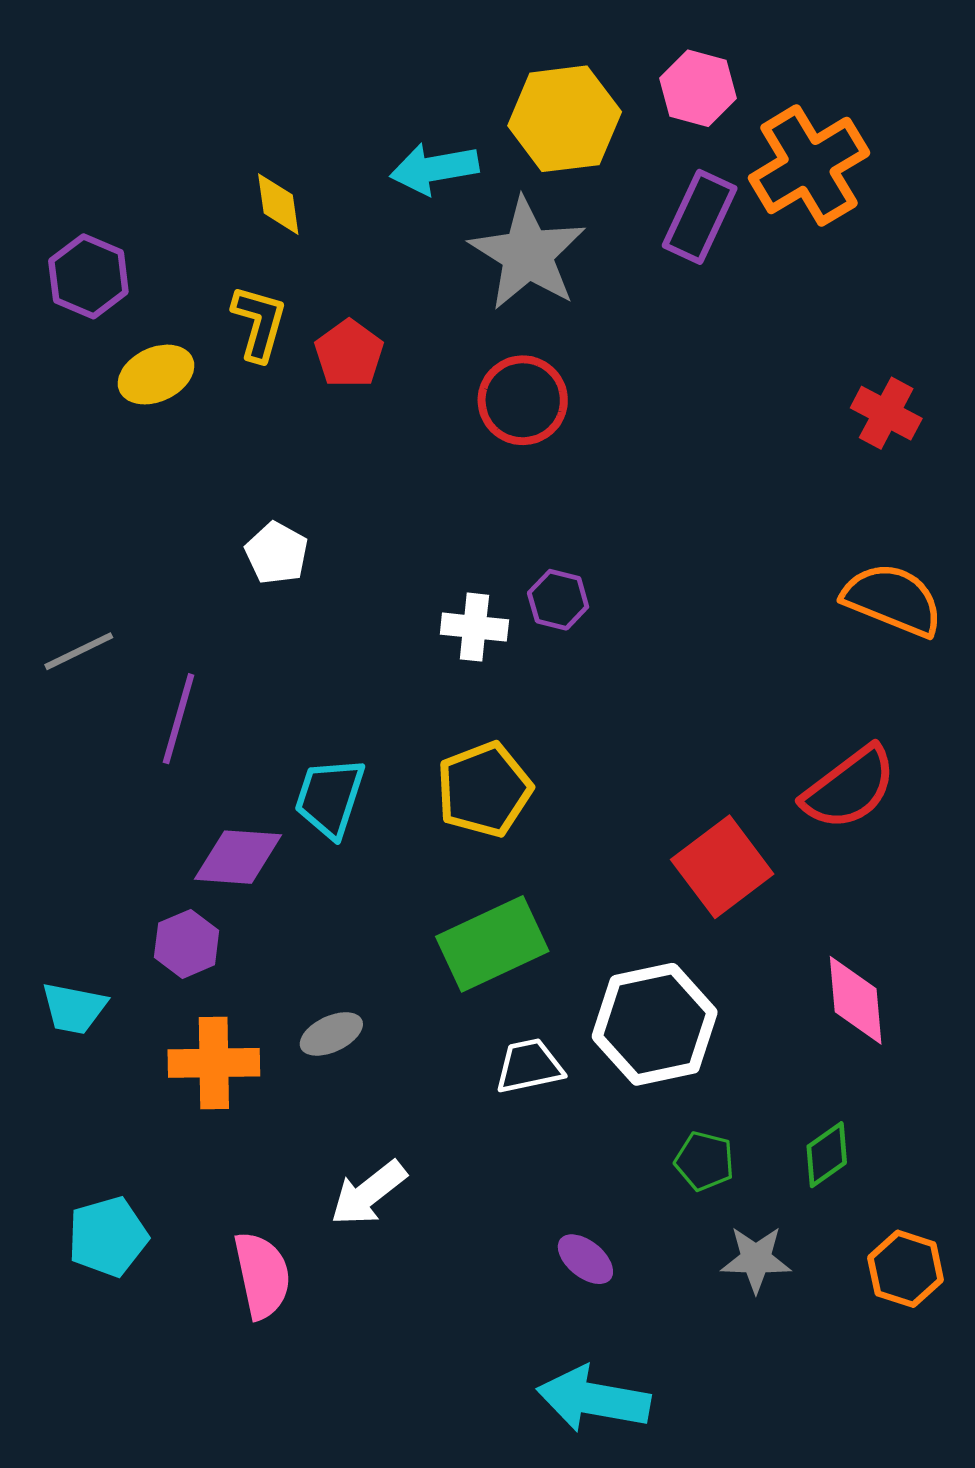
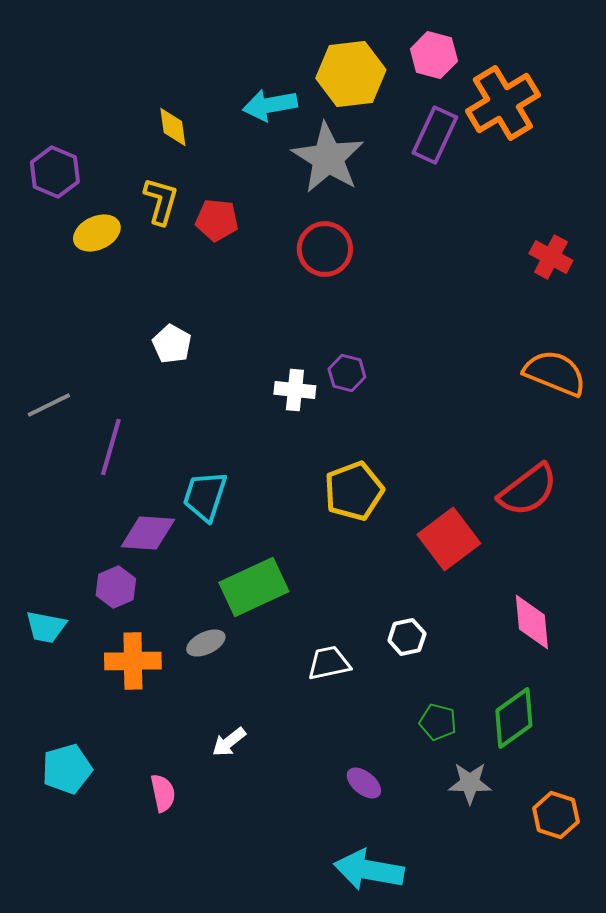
red pentagon: (349, 354) -> (217, 220), turned -30
yellow pentagon: (484, 789) -> (354, 491), moved
green rectangle: (492, 944) -> (254, 587), moved
white hexagon: (655, 1024) -> (407, 637), size x0.5
green diamond: (827, 1155) -> (514, 718), size x1.5
white arrow: (368, 1193) -> (229, 742), size x0.7
orange hexagon: (906, 1269) -> (556, 815), moved
pink semicircle: (262, 1275) -> (163, 793), size x0.7

